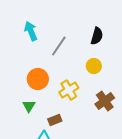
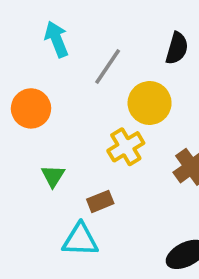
yellow circle: (94, 66) -> (150, 103), moved, size x1.5
orange circle: (38, 79) -> (31, 108), moved

